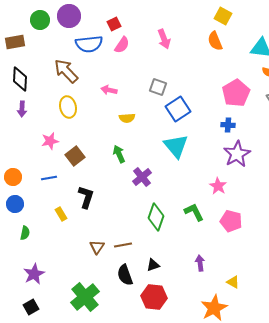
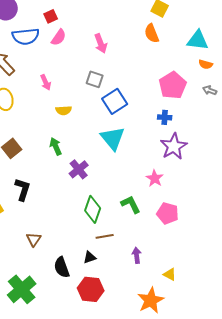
pink arrow: (164, 39) -> (101, 43), moved
pink arrow: (109, 90) -> (46, 82), turned -126
brown line: (123, 245) -> (105, 236), moved

